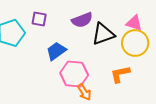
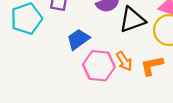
orange arrow: (84, 92) -> (124, 61), moved

